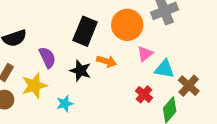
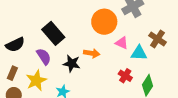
black rectangle: (85, 31) -> (53, 33), moved, turned -55
pink triangle: (145, 54) -> (122, 43), turned -48
brown cross: (189, 86) -> (157, 39), moved

